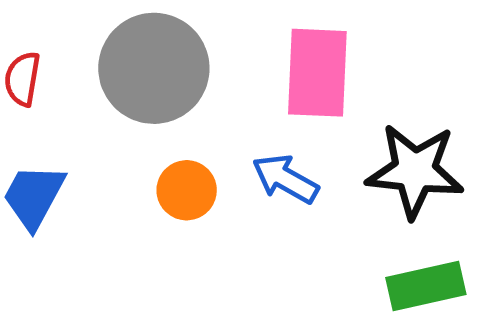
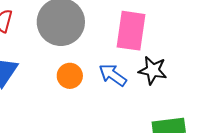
black star: (415, 171) -> (153, 70), moved, size x0.7

